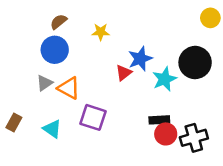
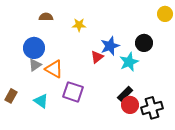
brown semicircle: (59, 22) -> (46, 17), turned 40
blue circle: (55, 50) -> (34, 48), moved
black circle: (195, 63) -> (144, 43), moved, size x0.7
black rectangle: (159, 120) -> (125, 94), turned -42

